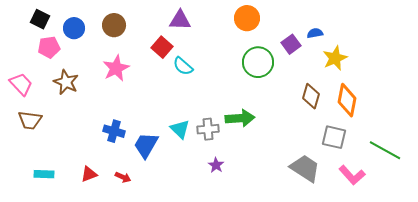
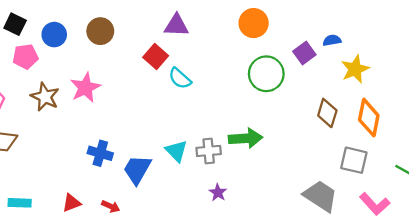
pink star: (116, 68) -> (85, 88), moved

